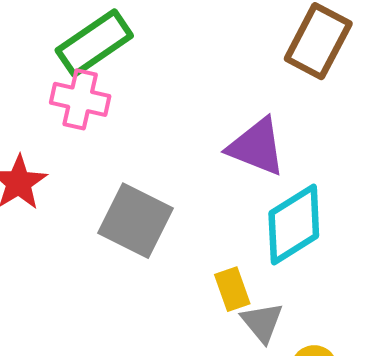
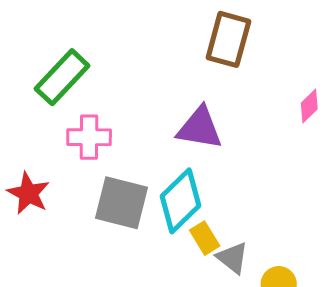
pink cross: (80, 99) -> (89, 137), moved
cyan diamond: (294, 225) -> (181, 201), moved

